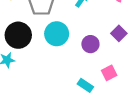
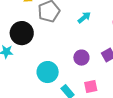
cyan circle: (57, 34) -> (48, 72), moved

